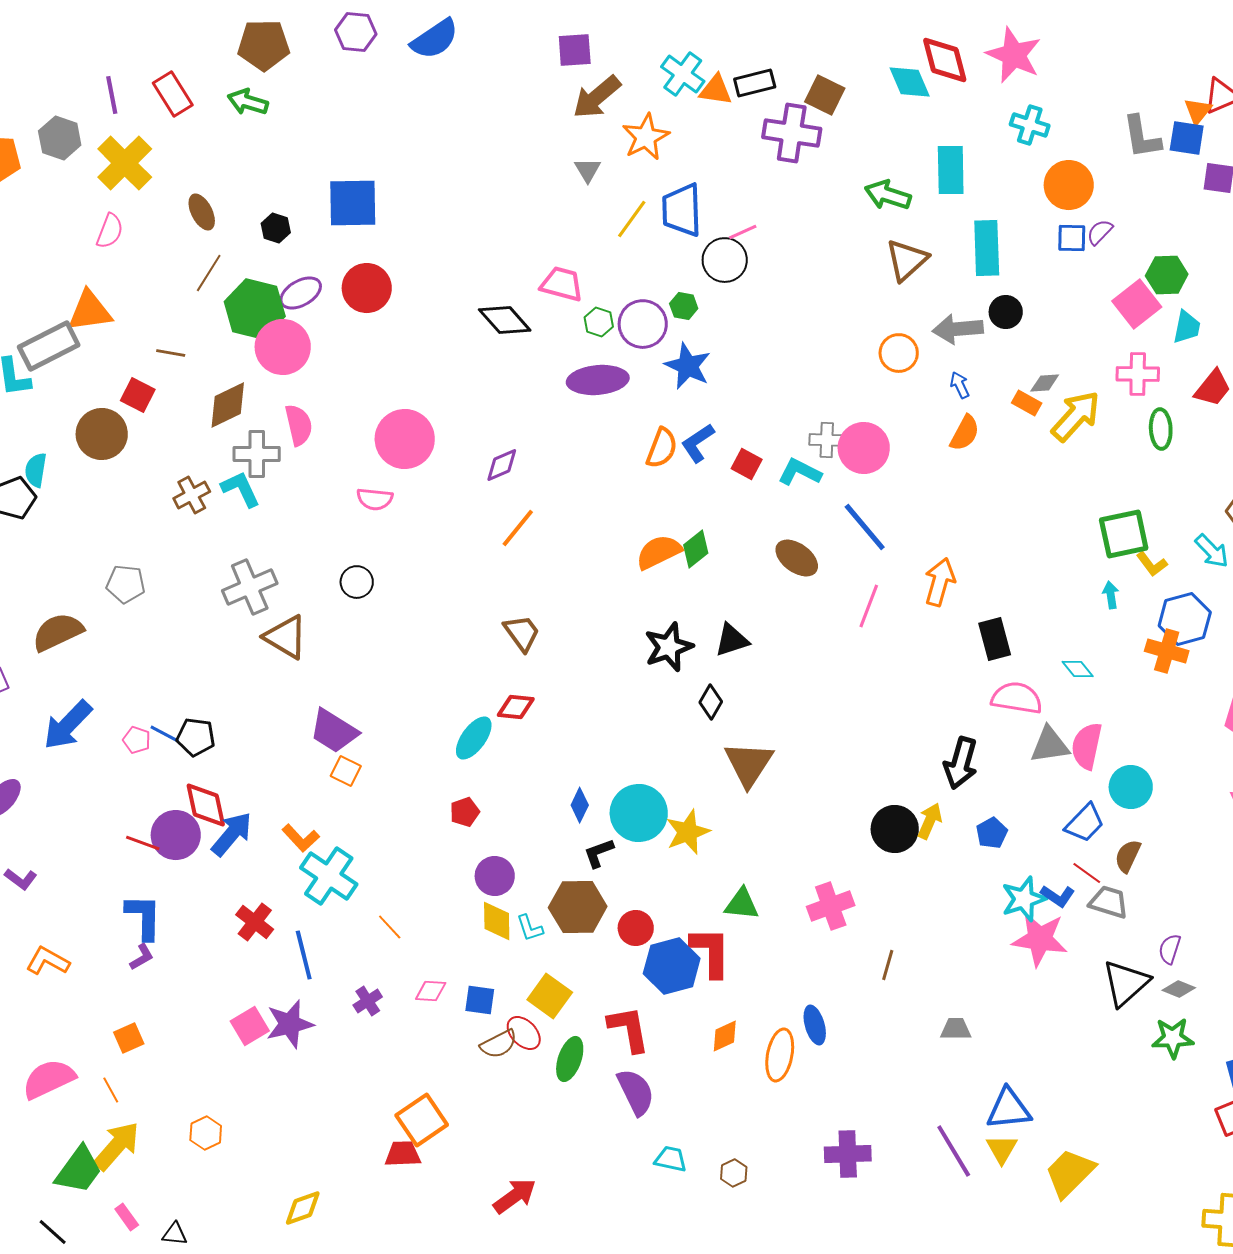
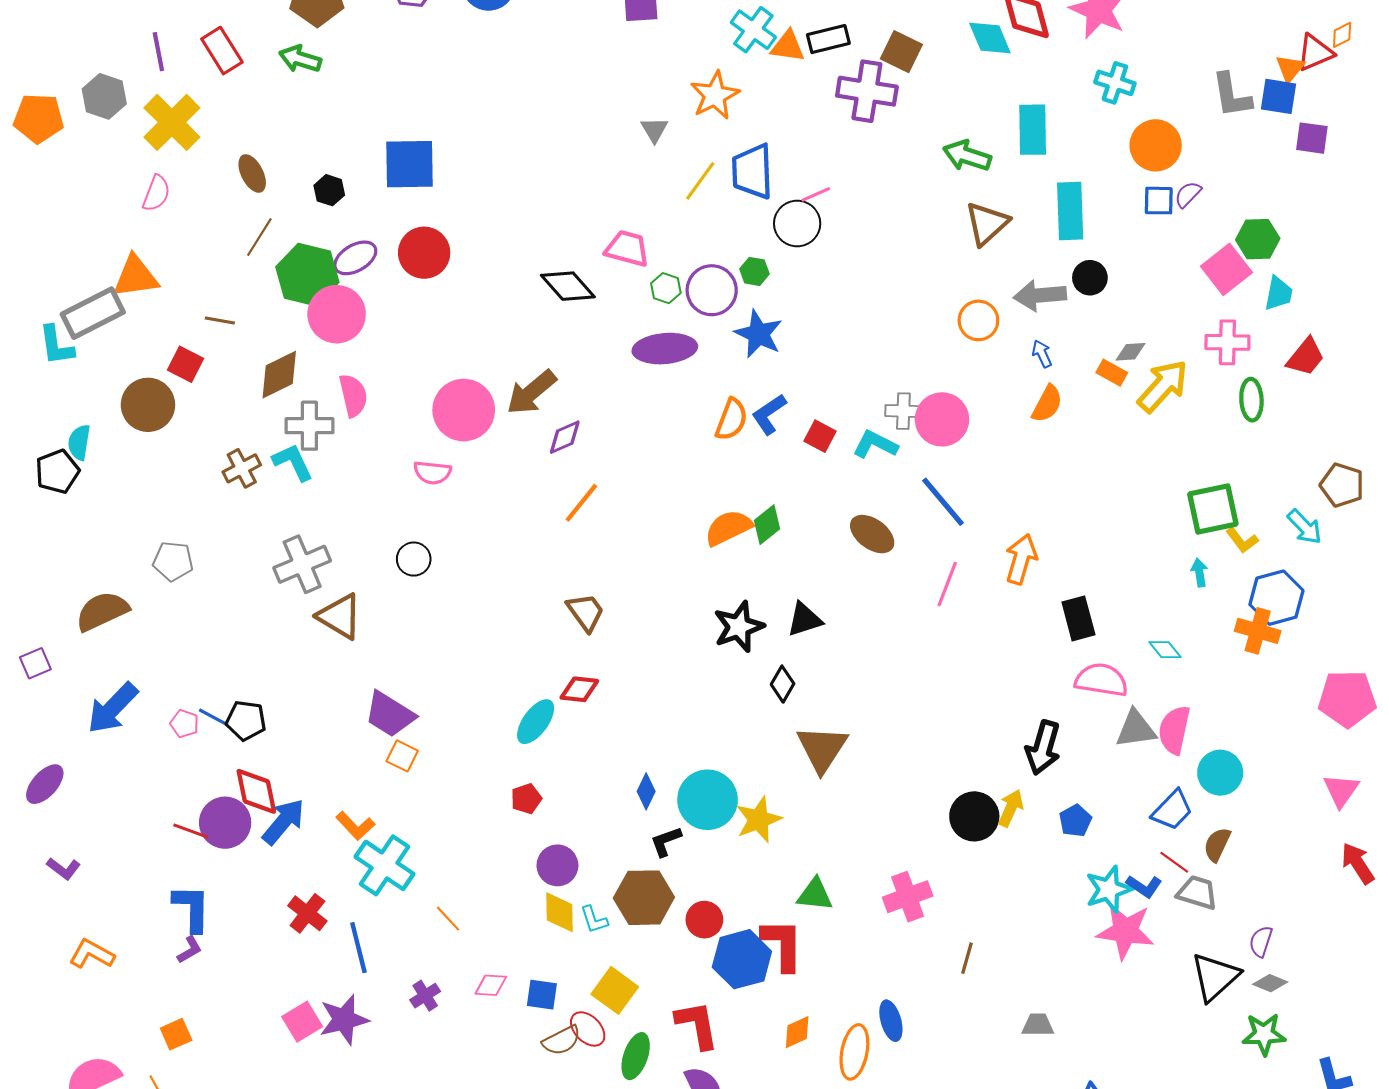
brown arrow: (597, 97) -> (531, 392), moved

